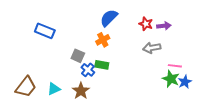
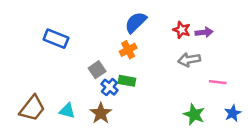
gray square: (78, 56) -> (97, 70), turned 32
green star: (171, 79) -> (194, 114), moved
blue star: (185, 82) -> (233, 113), moved
cyan triangle: (54, 89) -> (67, 111), turned 40

